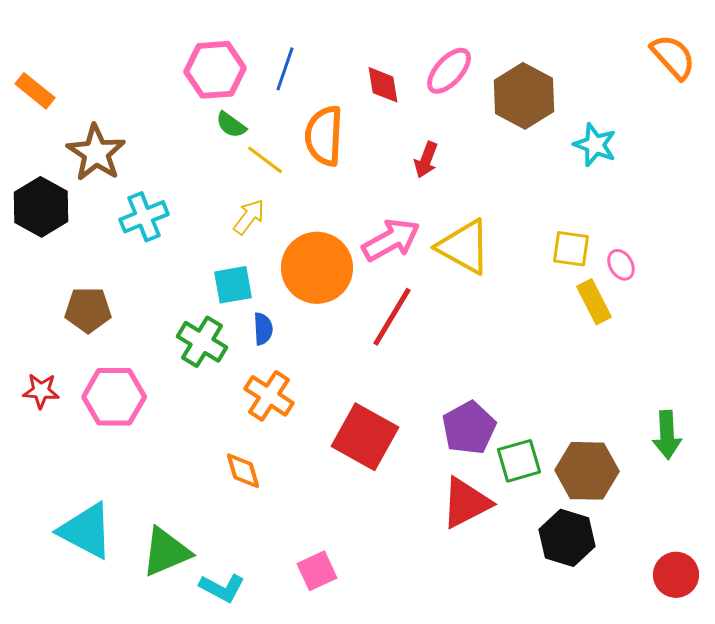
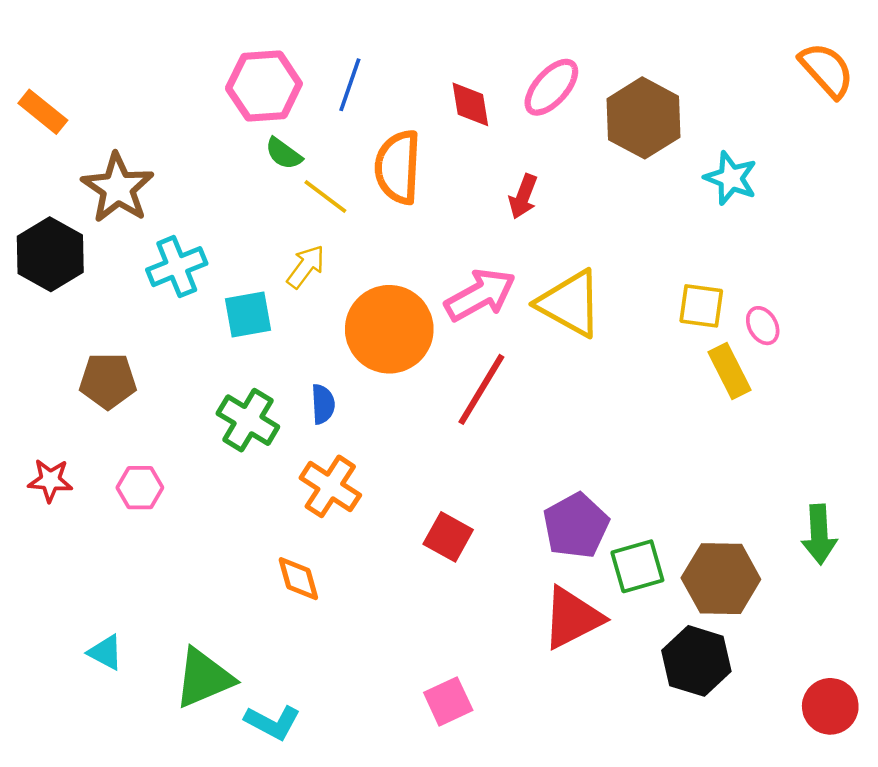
cyan square: (233, 285) -> (248, 314), moved
pink hexagon: (114, 397) -> (140, 488), size x0.6
red square: (365, 437) -> (448, 537), size x0.6
cyan triangle: (86, 531) -> (105, 652), size x0.5
pink square: (317, 571) -> (448, 701), moved

